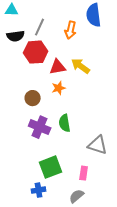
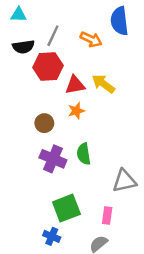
orange arrow: (71, 30) -> (91, 39), turned -78
gray triangle: (98, 145) -> (124, 181), turned -30
blue cross: (39, 190) -> (52, 236), turned 32

